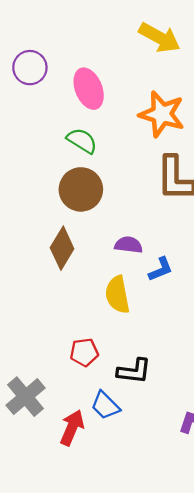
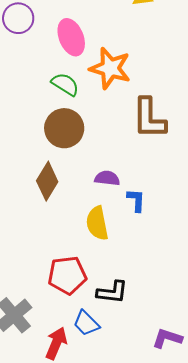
orange star: (162, 114) -> (110, 68), moved
blue L-shape: (161, 269) -> (136, 200), turned -65
red pentagon: (84, 352) -> (67, 275), size x1.5

